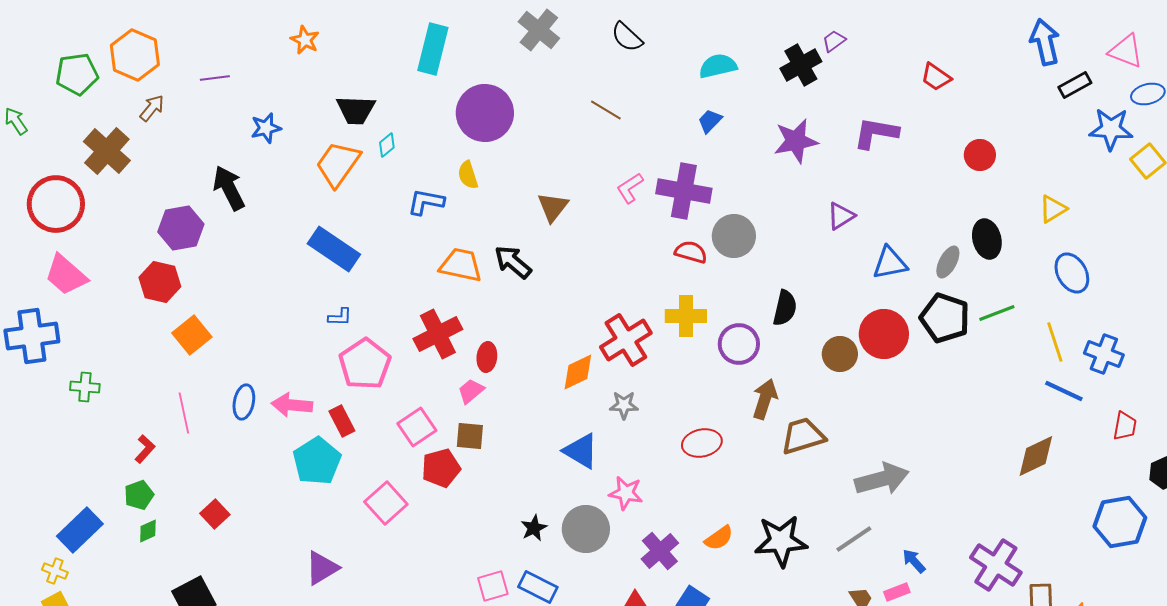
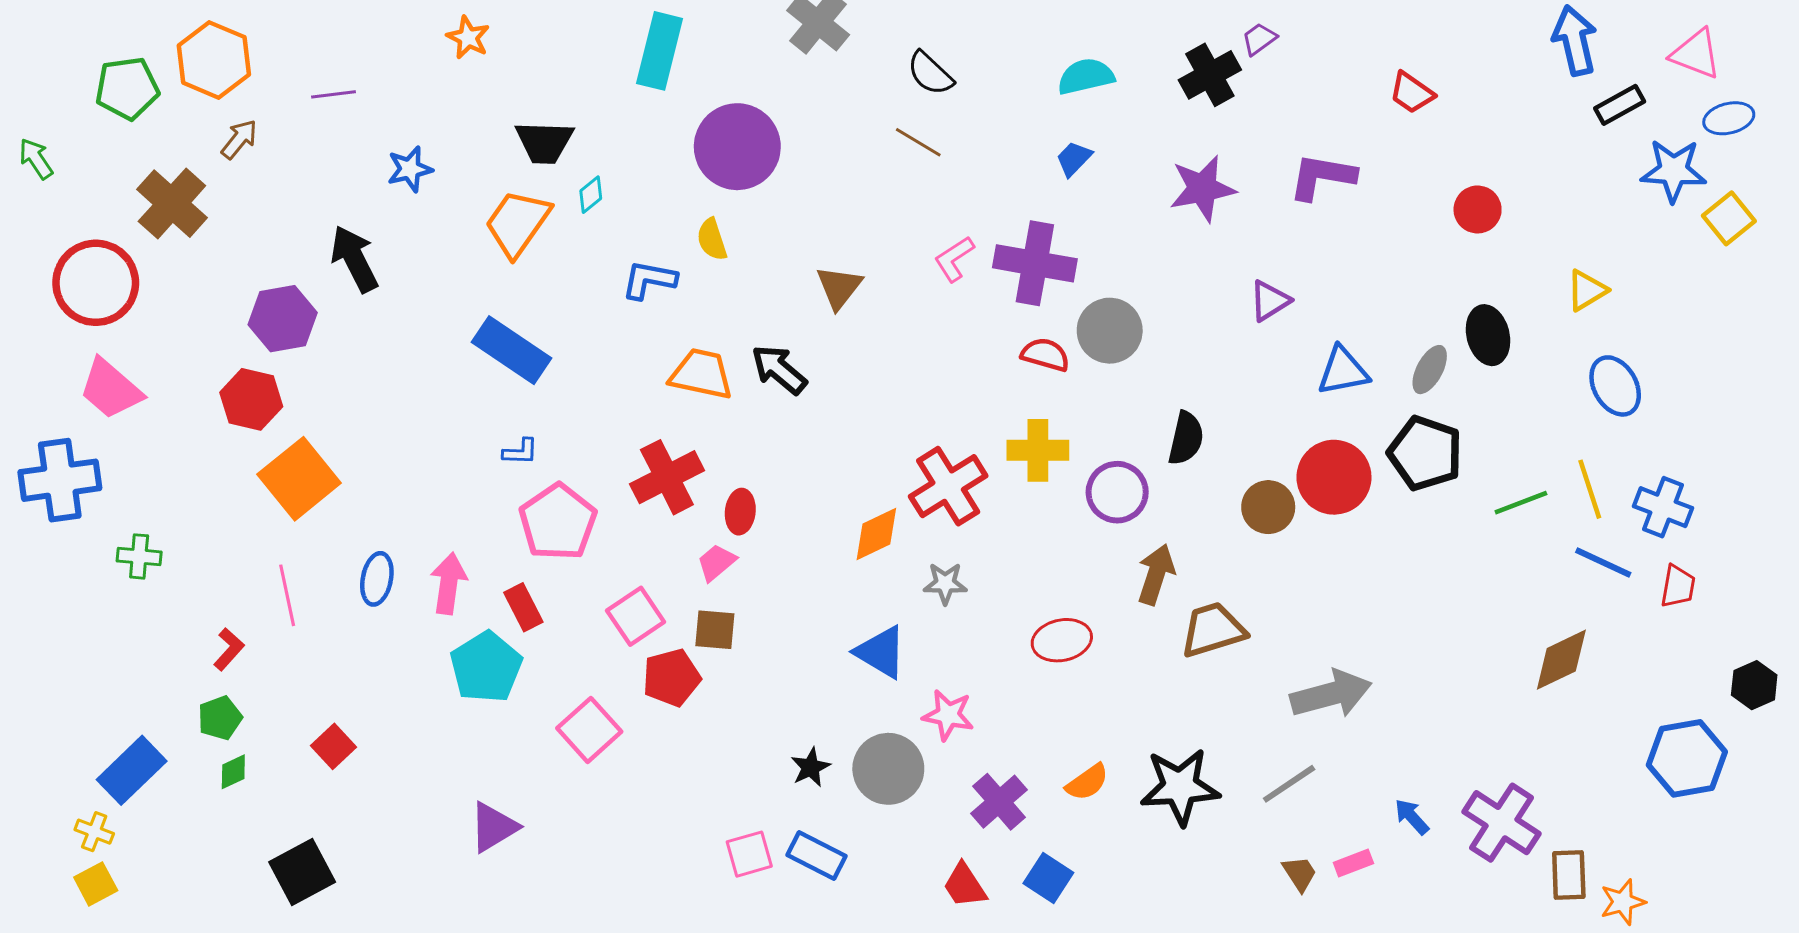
black semicircle: (627, 37) -> (930, 73), moved
green line: (997, 313) -> (1521, 503), moved
orange square: (192, 335) -> (299, 479), size x1.4
pink arrow: (292, 405) -> (449, 583), turned 93
red trapezoid: (1125, 426) -> (1678, 586), moved
blue arrow: (914, 561) -> (1412, 817), moved

